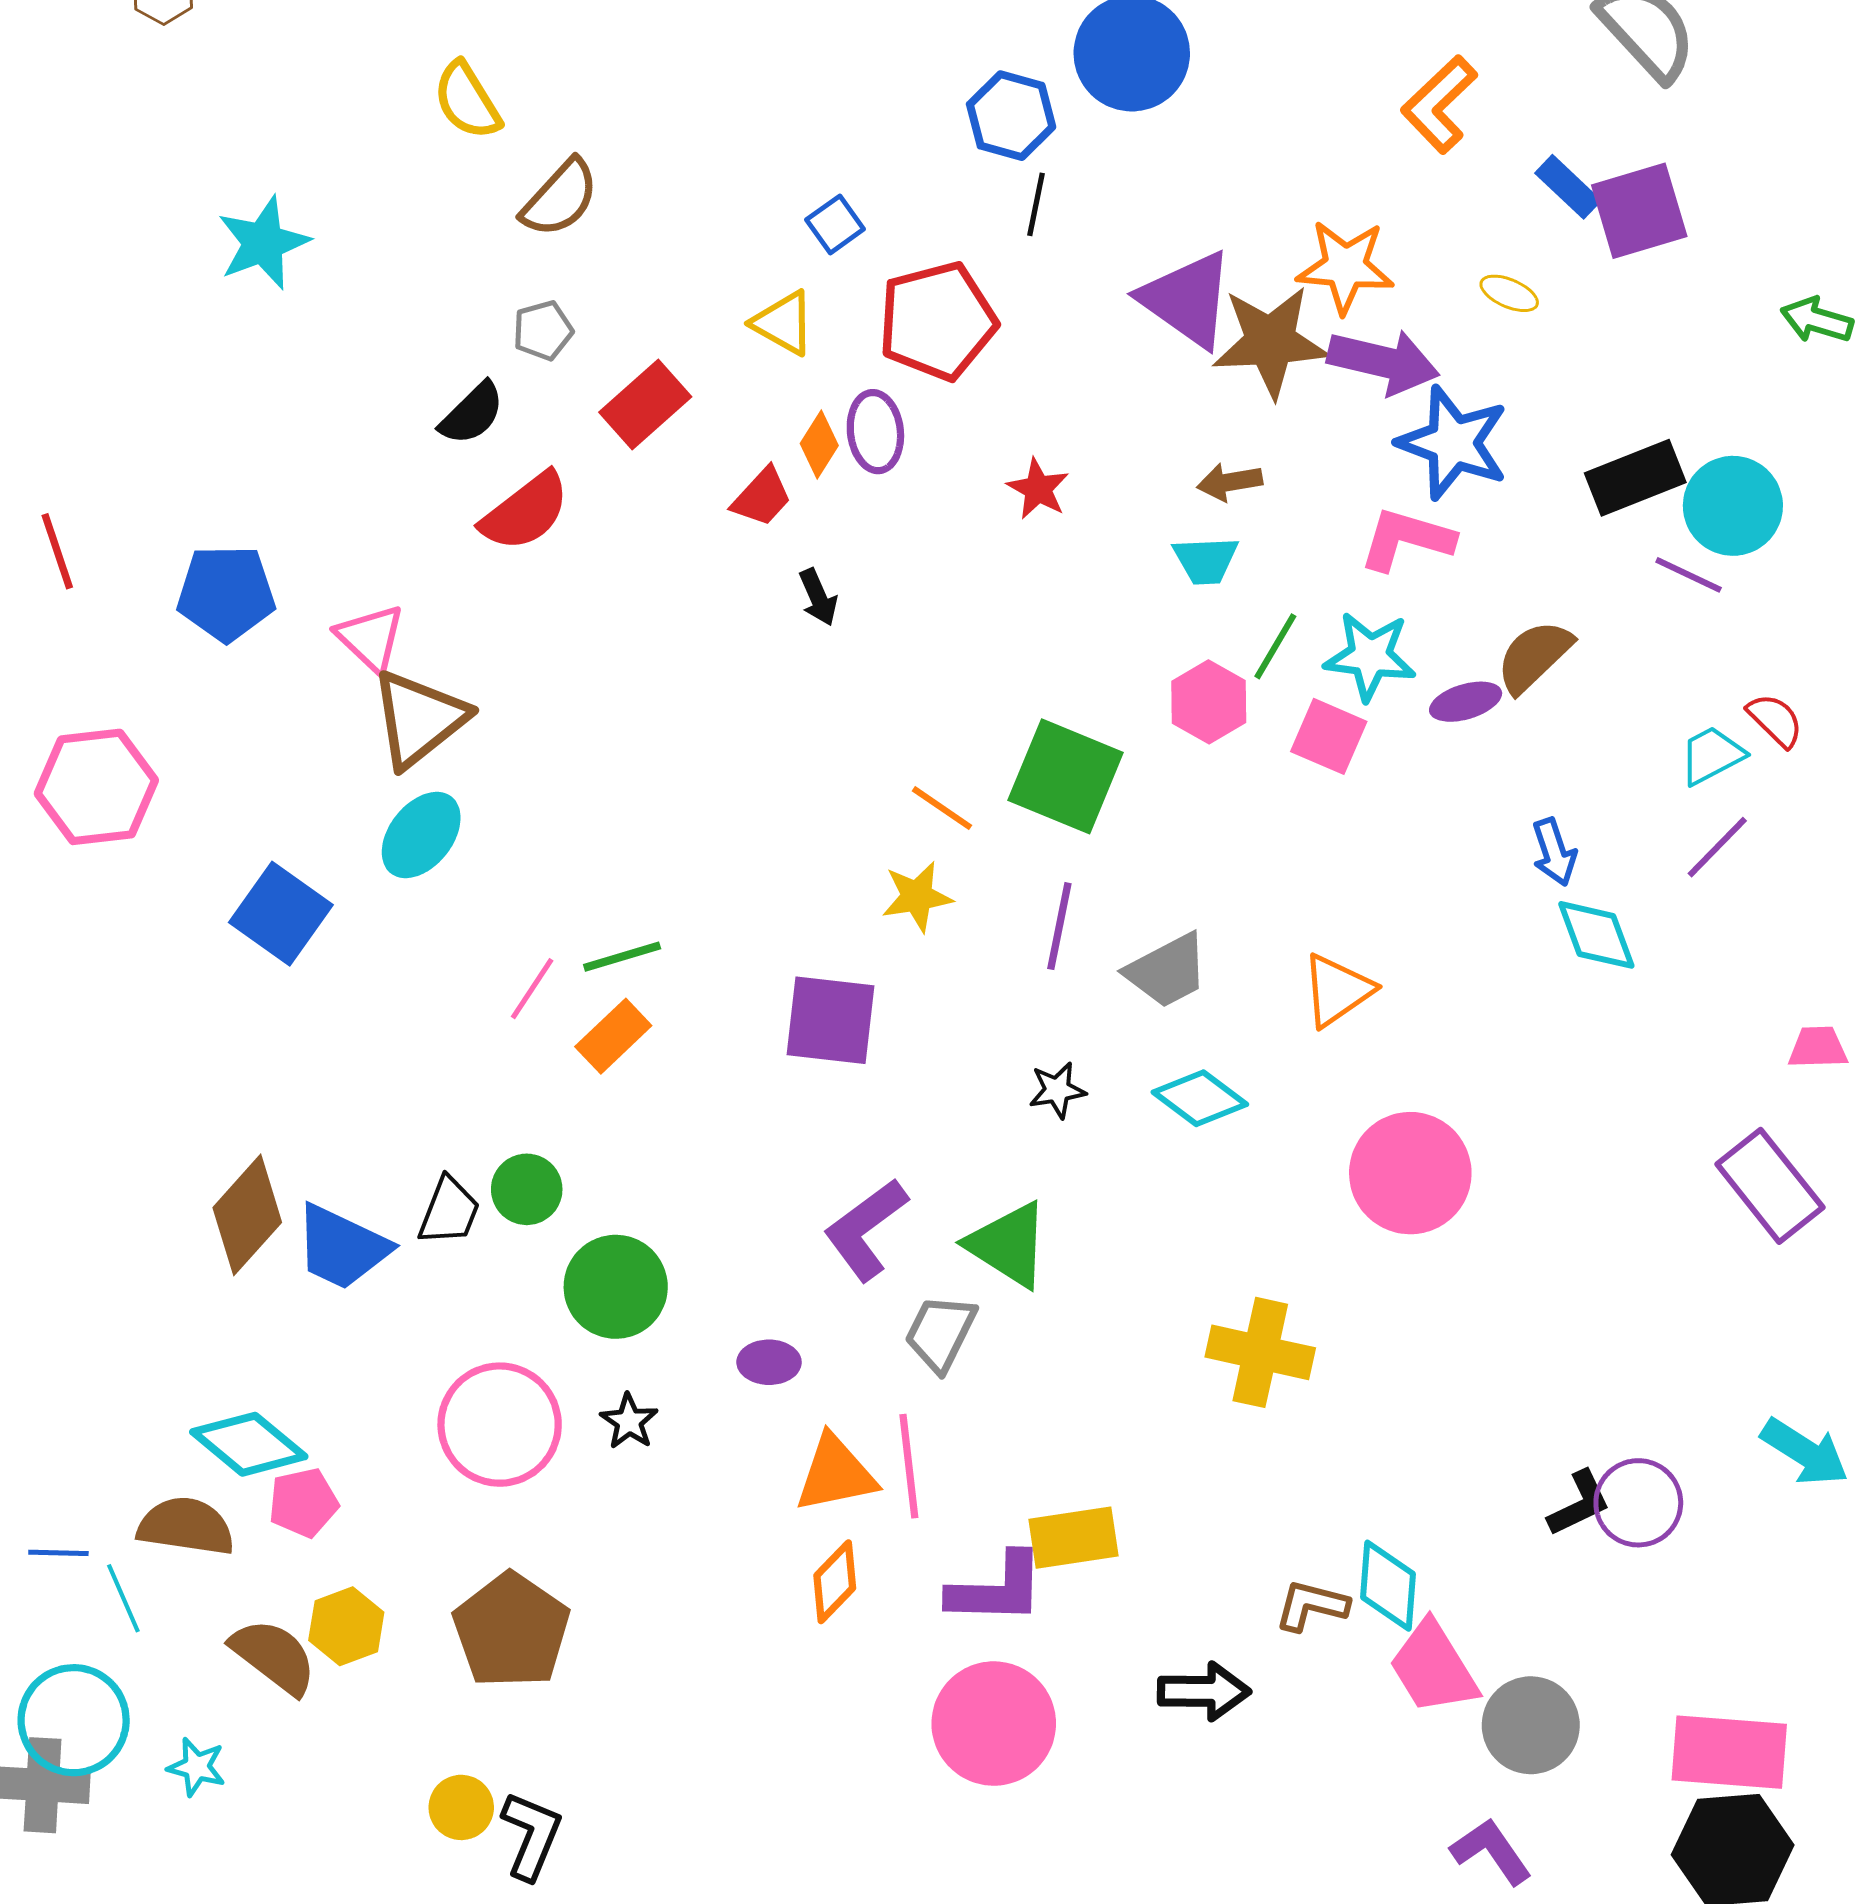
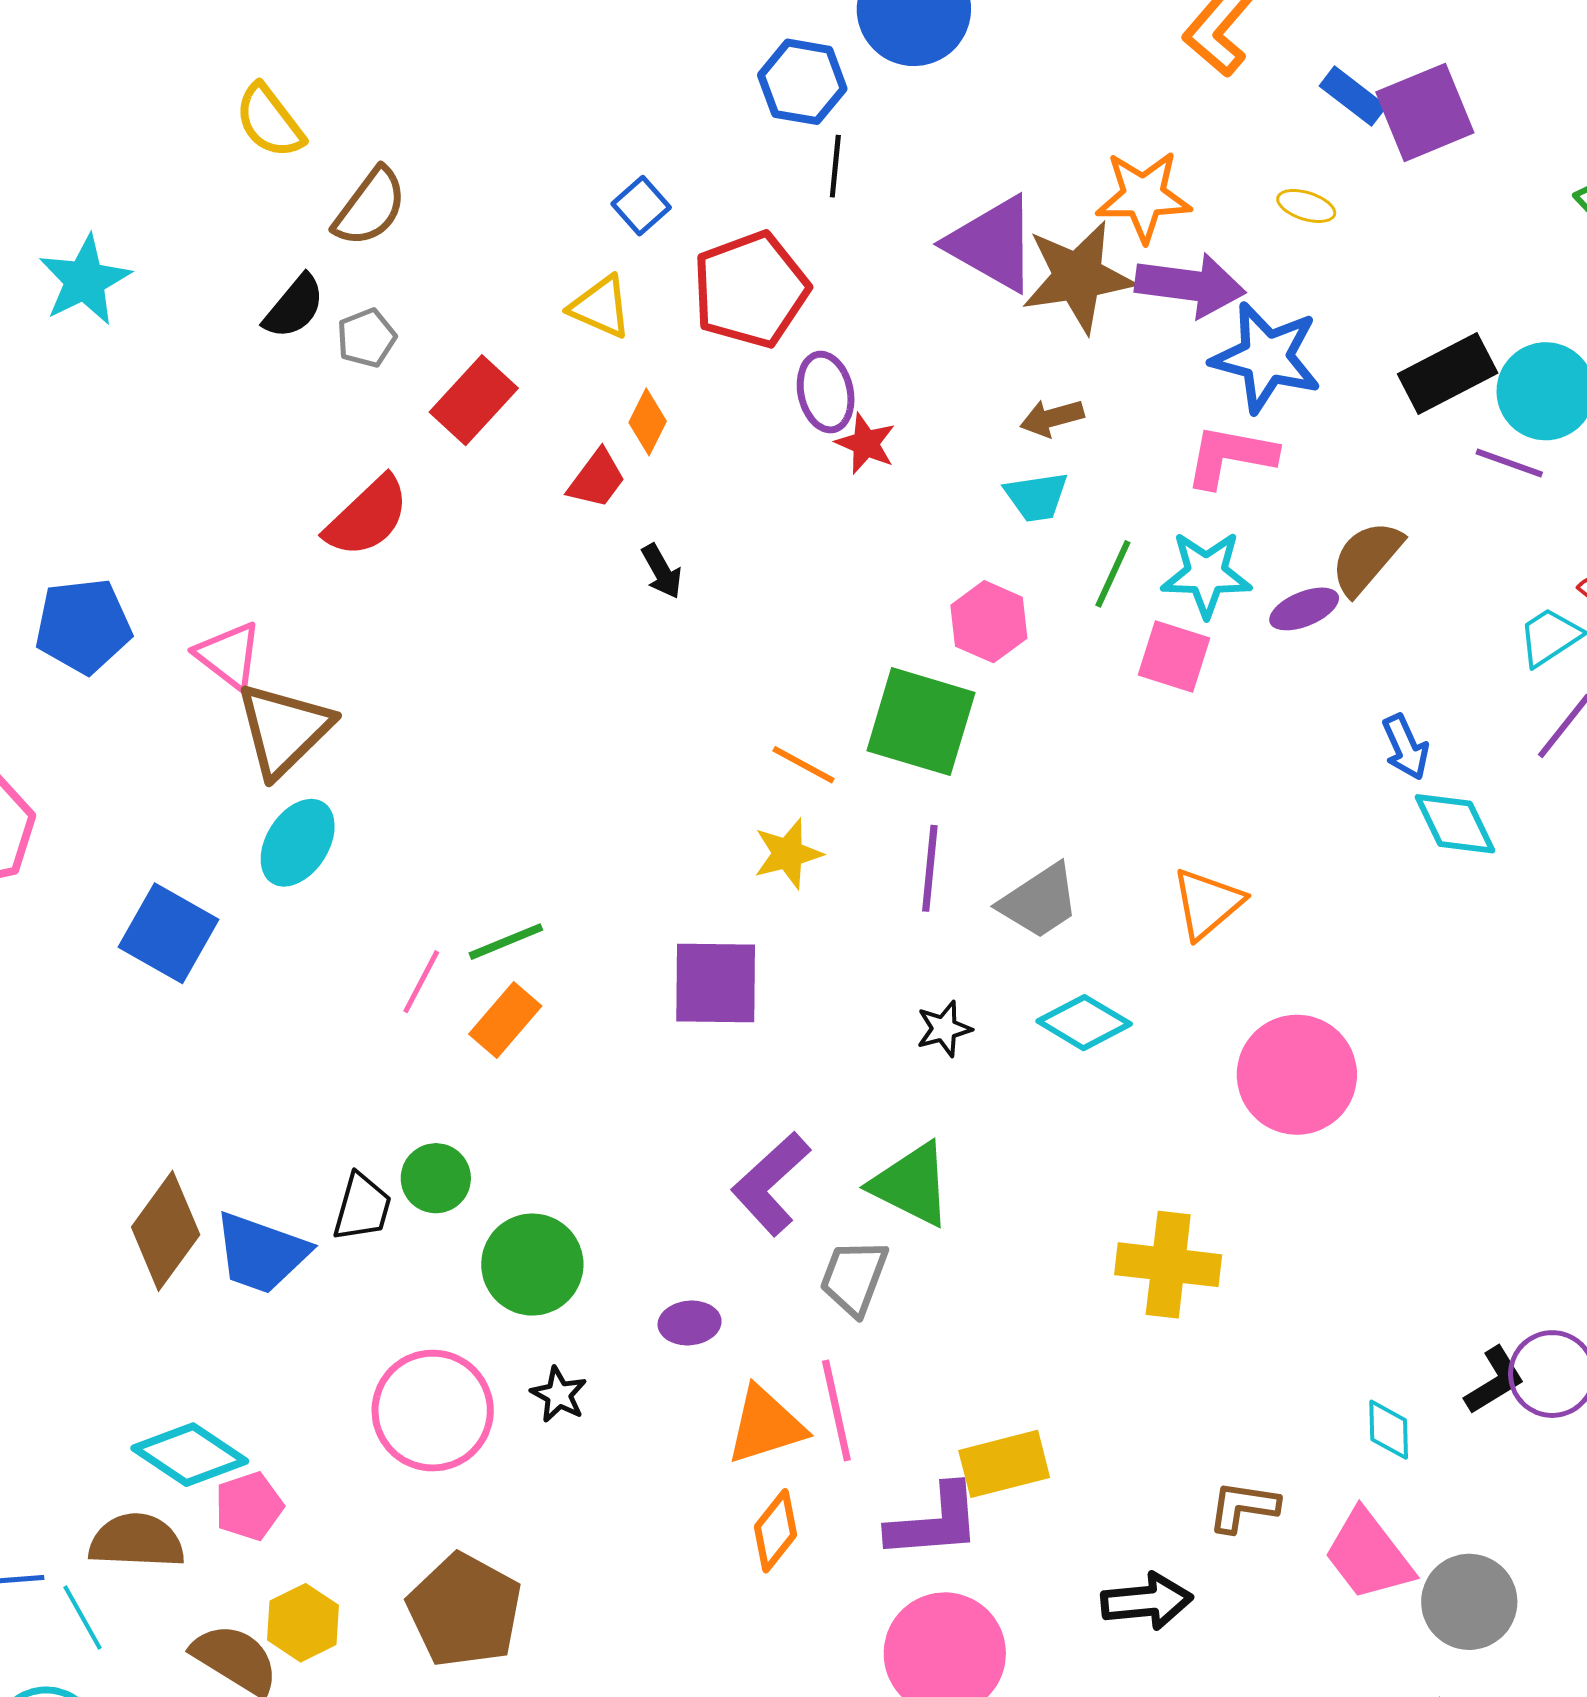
black semicircle: (472, 413) -> (294, 307), moved
purple ellipse: (875, 432) -> (826, 392), moved
pink hexagon: (1209, 702) -> (989, 622), moved
cyan diamond: (1388, 1586) -> (1389, 1430), moved, size x0.7

